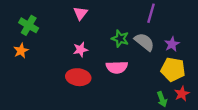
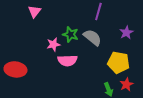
purple star: (172, 44) -> (126, 32), moved
pink star: (80, 50) -> (53, 44), moved
red ellipse: (78, 77) -> (15, 69), moved

